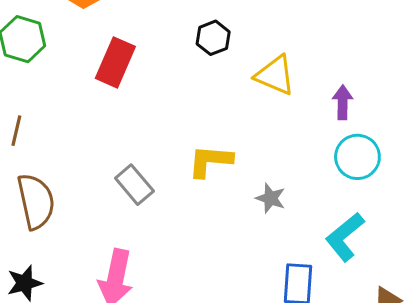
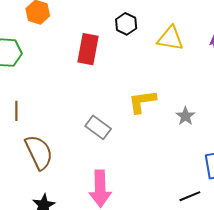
red rectangle: (115, 62) -> (88, 49), moved
gray star: (271, 198) -> (185, 116), turned 30

